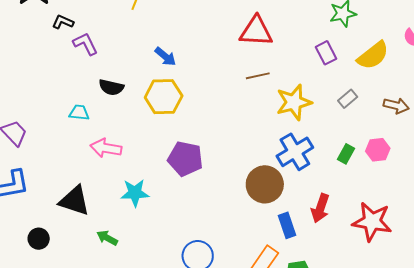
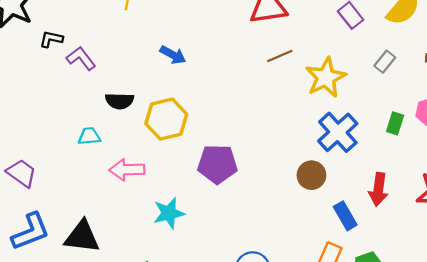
yellow hexagon: (164, 97) -> (166, 119), moved
brown circle: (265, 184) -> (311, 175), size x0.7
black triangle: (74, 201) -> (82, 237), moved

